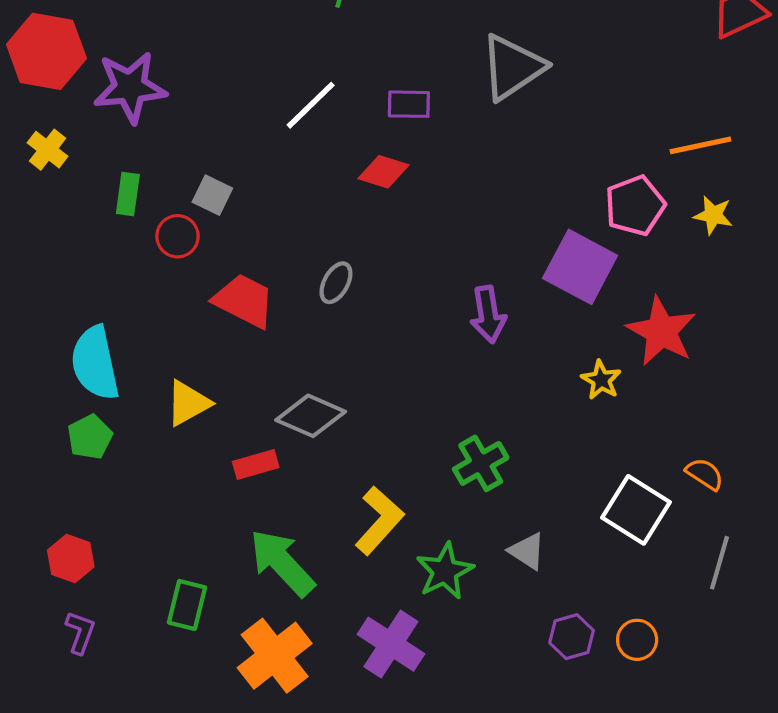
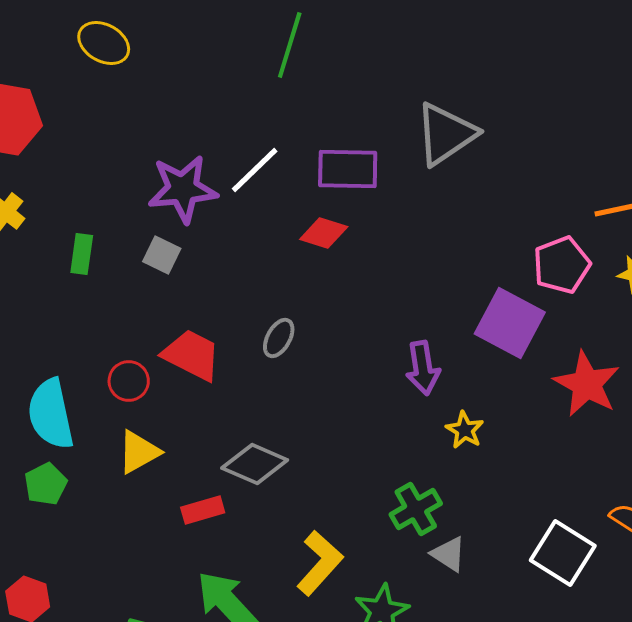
purple star: (130, 87) -> (183, 189), moved
purple rectangle: (409, 104) -> (348, 169), size x1.5
red circle: (177, 236) -> (129, 381), moved
yellow star: (601, 380) -> (465, 430), moved
gray triangle: (527, 551) -> (449, 554), moved

